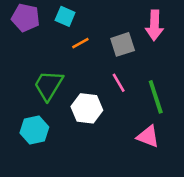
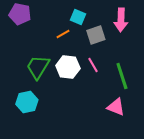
cyan square: (65, 16) -> (78, 17), moved
white hexagon: (87, 108) -> (68, 67), moved

